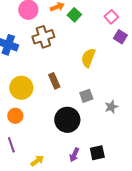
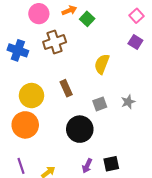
pink square: (111, 17) -> (136, 16), moved
gray star: (111, 107) -> (128, 102), moved
orange circle: (15, 116) -> (25, 125), size x1.6
purple line: (11, 145) -> (21, 166), moved

